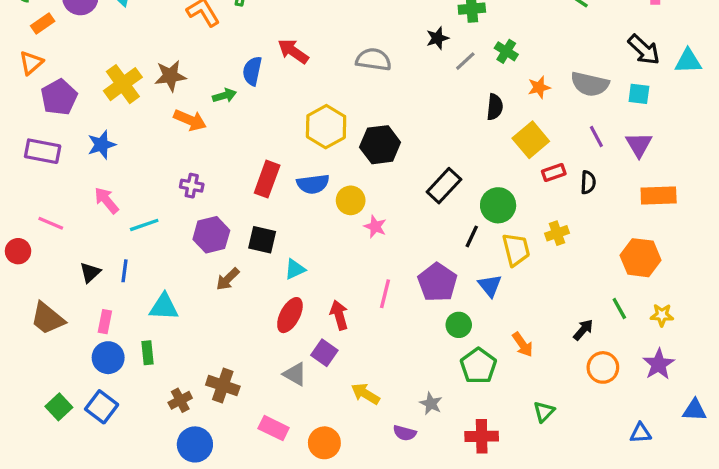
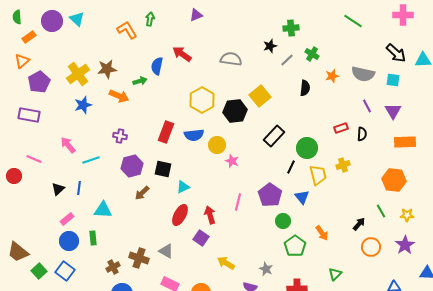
yellow square: (531, 140) -> (260, 96), moved
blue star: (102, 145) -> (83, 105), moved
brown trapezoid: (48, 318) -> (18, 252), moved
pink rectangle: (105, 322) -> (67, 219), turned 40
gray triangle: (295, 374) -> (166, 251), moved

